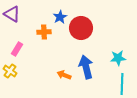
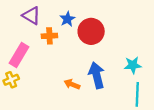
purple triangle: (12, 14) -> (31, 16), moved
pink rectangle: (17, 49) -> (19, 55), size x1.5
yellow cross: (10, 71) -> (11, 80), turned 32

